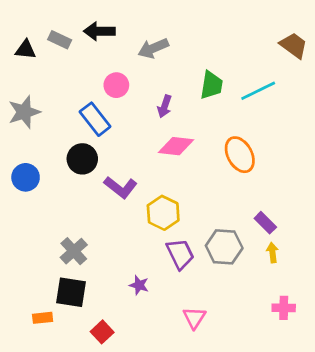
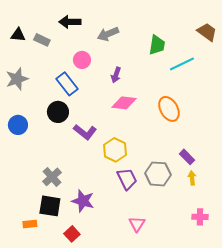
gray rectangle: (60, 40) -> (42, 40), moved
green trapezoid: (211, 85) -> (157, 45), moved
purple star: (139, 285) -> (83, 201), moved, size x1.6

